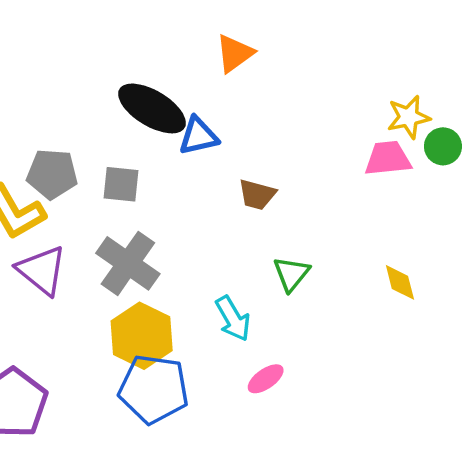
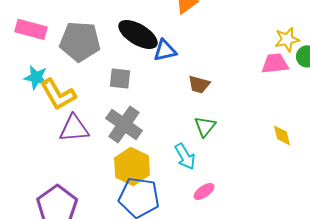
gray pentagon: (52, 174) -> (80, 41), moved, size x1.4
purple triangle: (42, 270) -> (74, 128), turned -44
green triangle: (291, 274) -> (205, 126), moved

